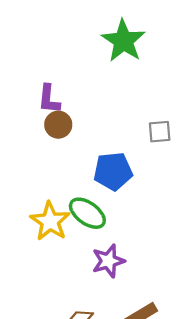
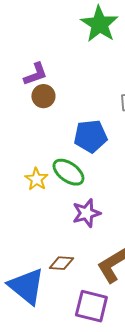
purple L-shape: (49, 99) -> (35, 74), turned -116
yellow star: (50, 221) -> (36, 179), size x0.7

